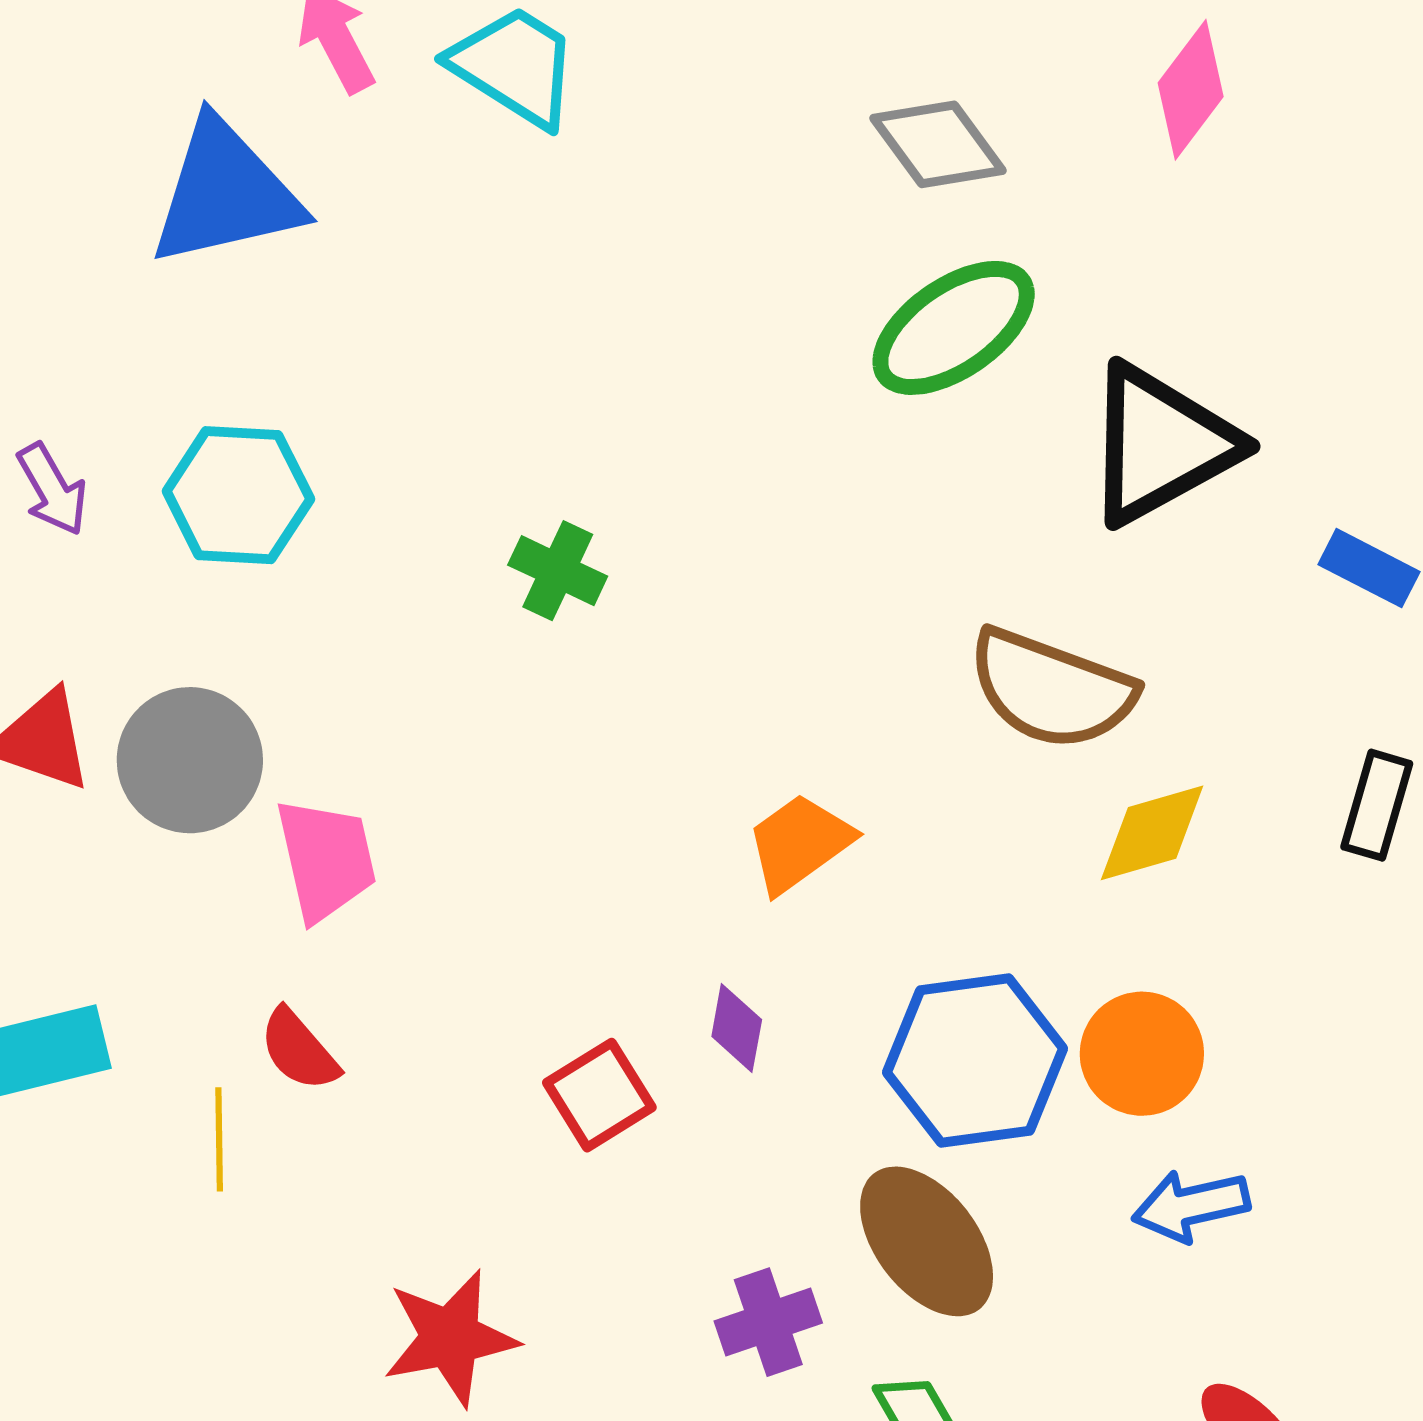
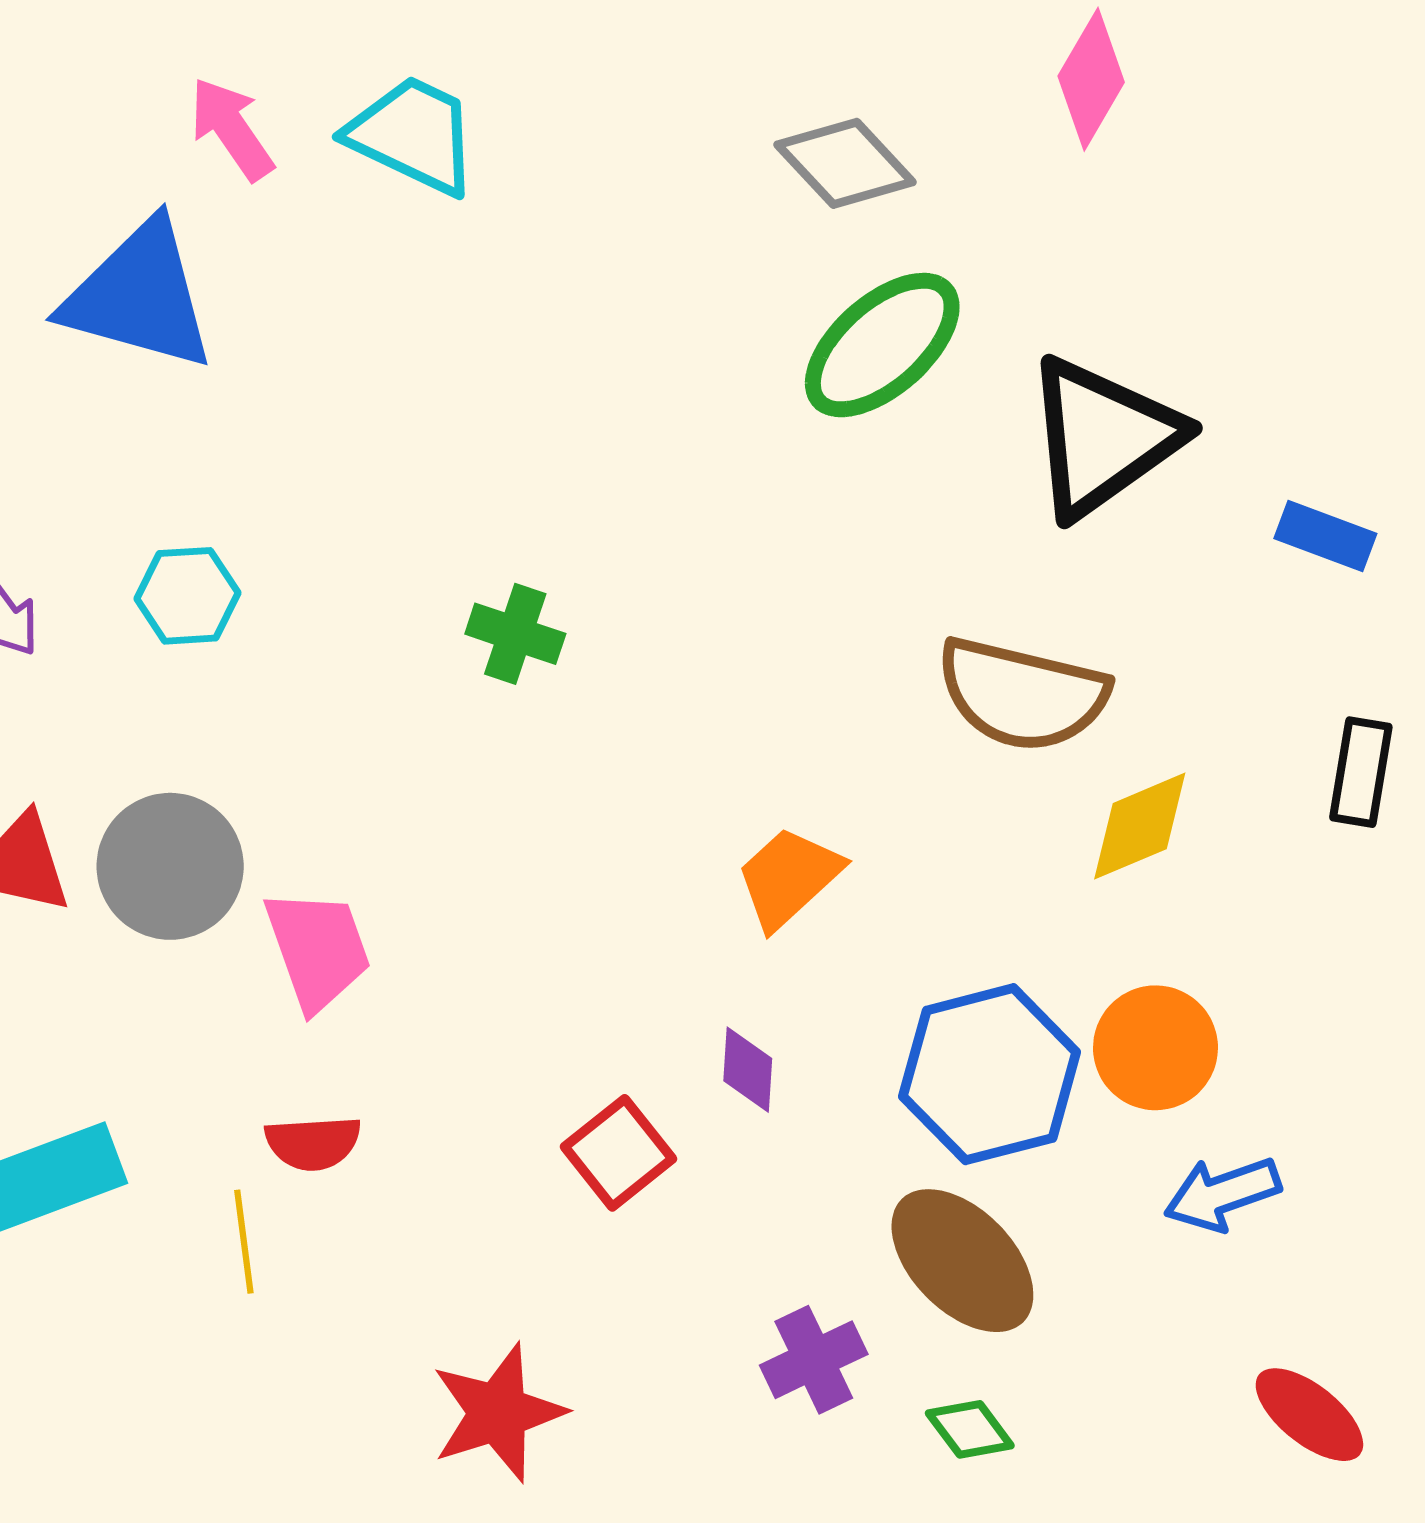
blue triangle: (225, 193) -> (139, 296), turned 35
cyan hexagon: (238, 495) -> (187, 596), size x0.7
red semicircle: (299, 1050) -> (313, 1143), turned -46

